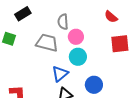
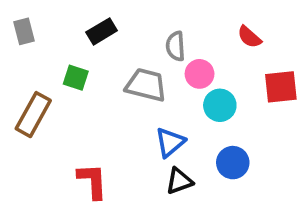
red semicircle: (111, 17) -> (249, 37), moved
cyan circle: (78, 57) -> (220, 105), moved

